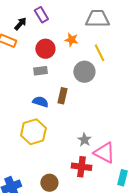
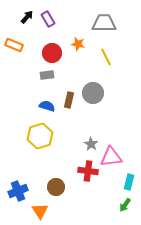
black arrow: (20, 24) -> (27, 17), moved
gray circle: (84, 72) -> (93, 93), moved
pink triangle: (104, 153) -> (111, 157), turned -35

